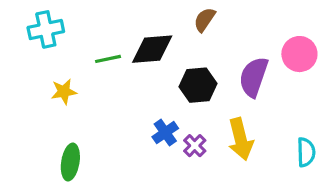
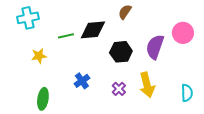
blue cross: (165, 133) -> (82, 81), moved

